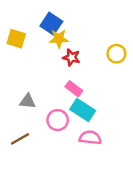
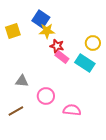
yellow square: (16, 39) -> (13, 31), turned -35
pink rectangle: (74, 89) -> (62, 57), moved
cyan rectangle: (83, 110) -> (85, 63), moved

